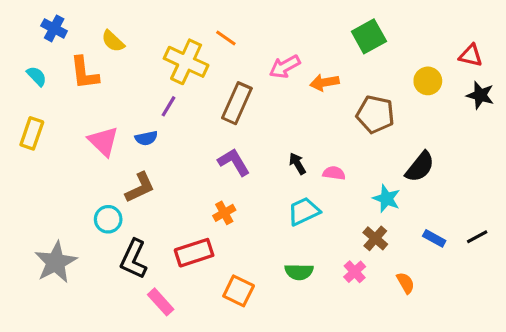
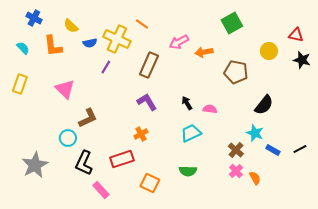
blue semicircle: (146, 138) -> (90, 43), moved
cyan star: (386, 199) -> (255, 133), moved
pink cross: (355, 272) -> (236, 171), moved

